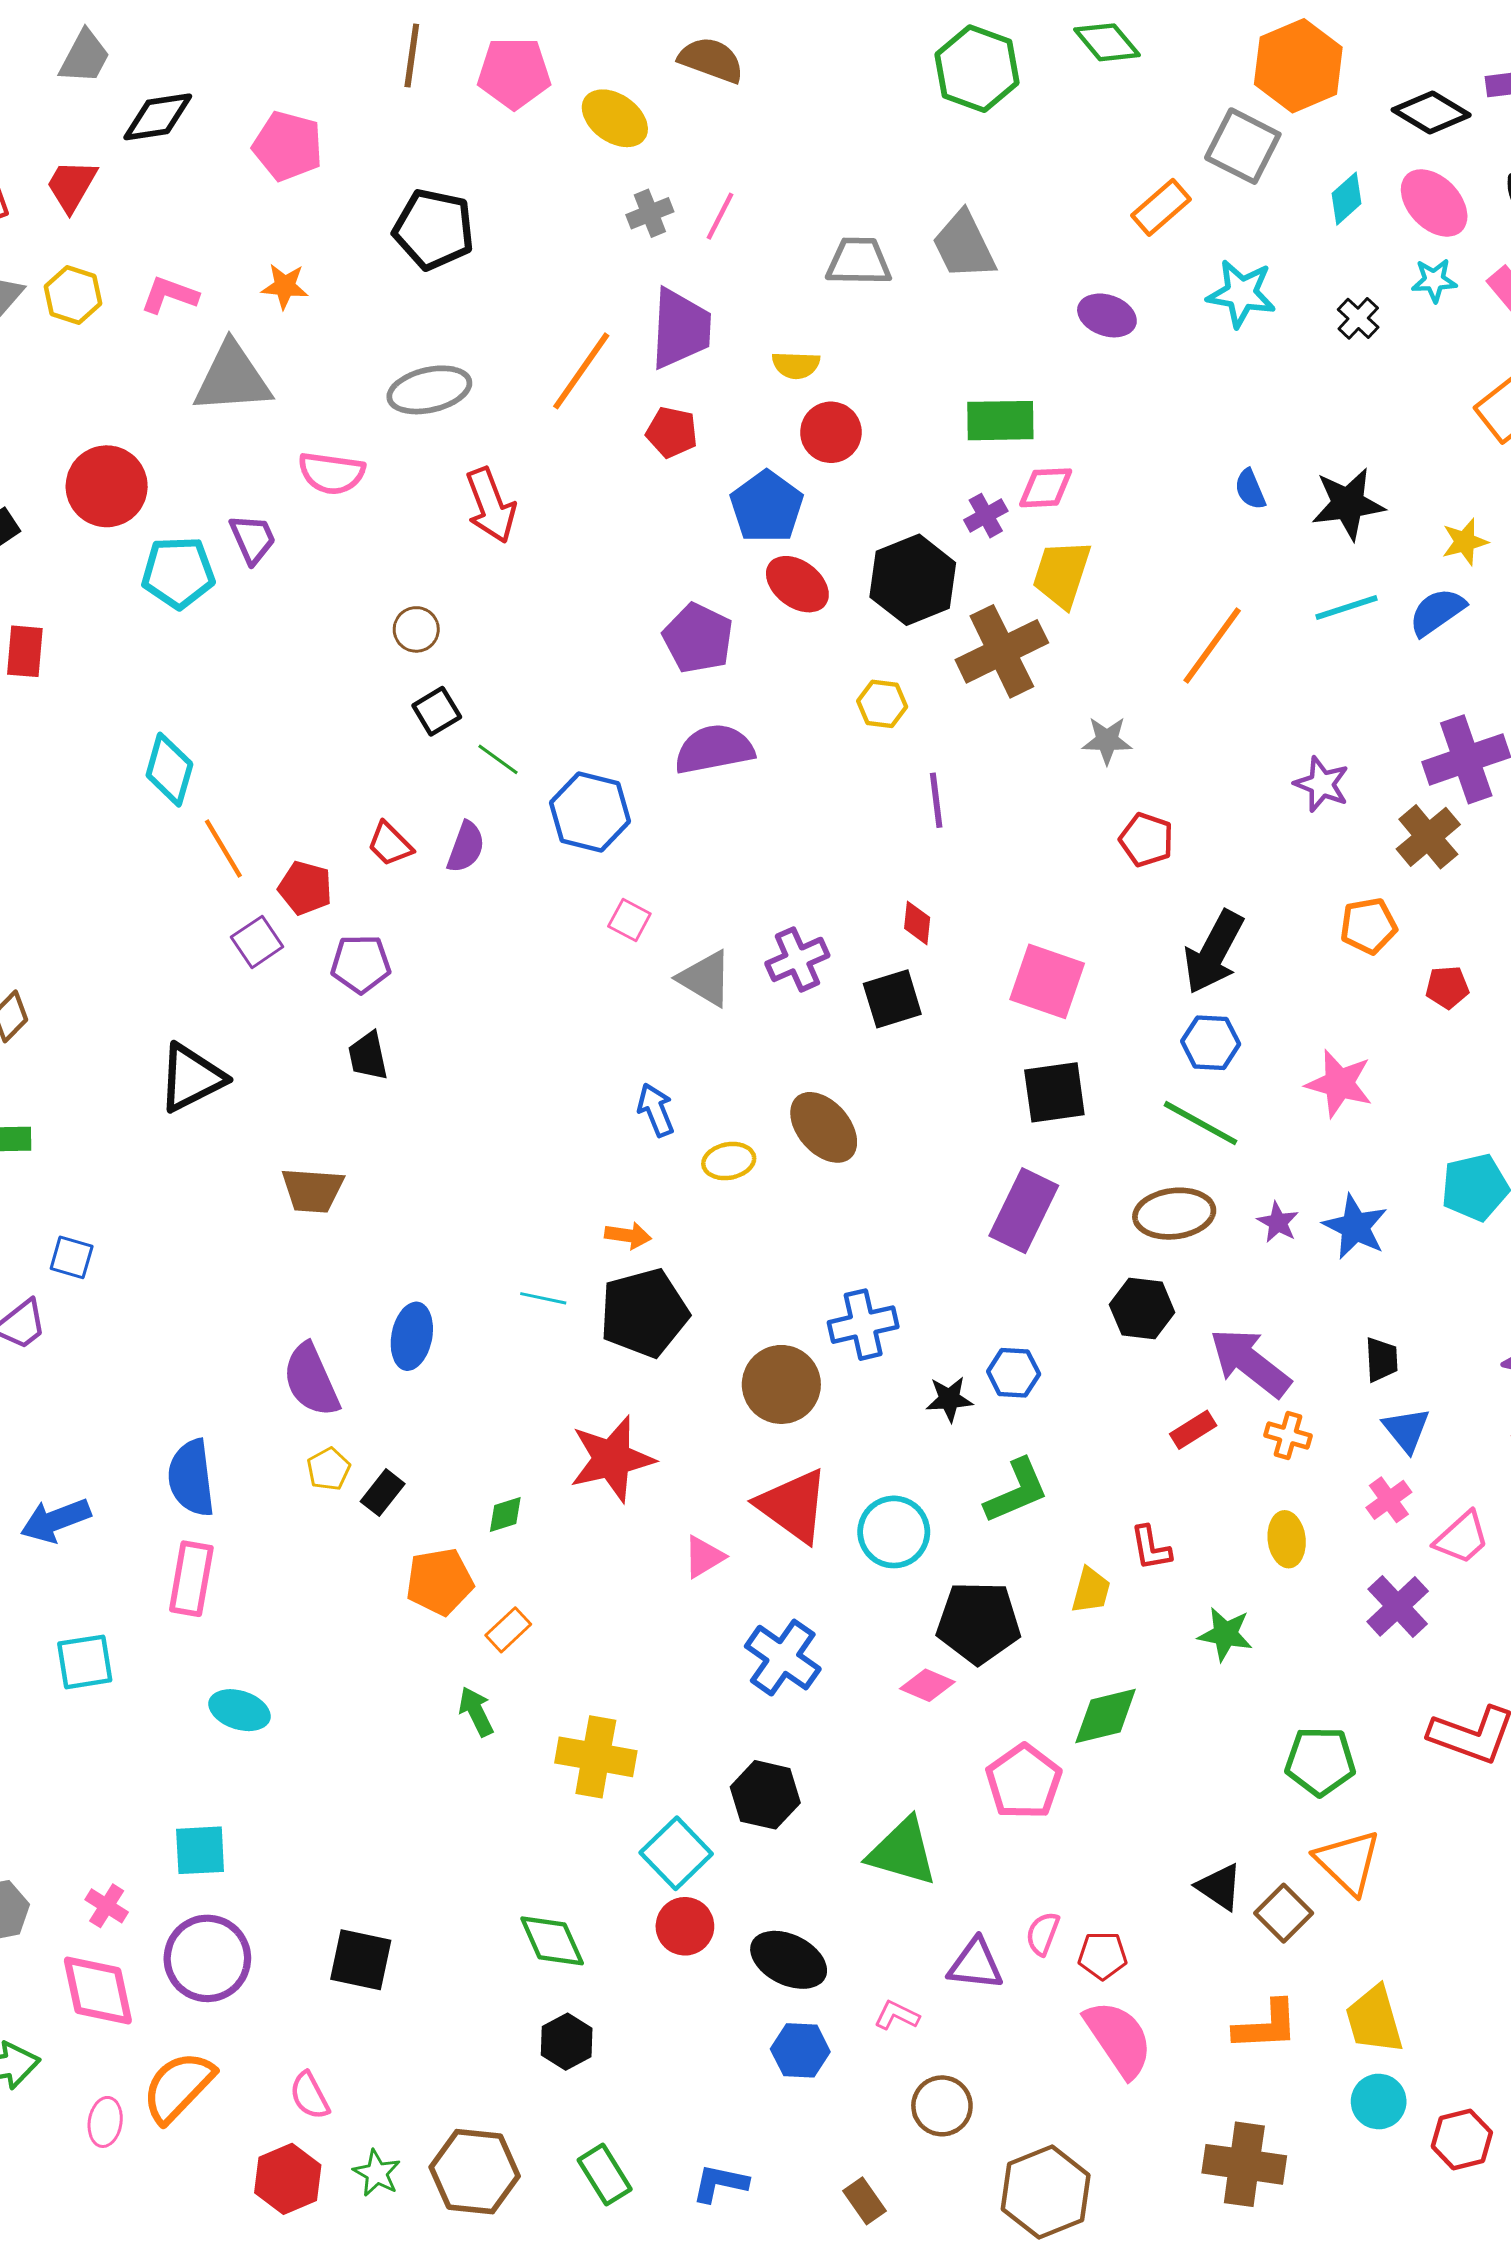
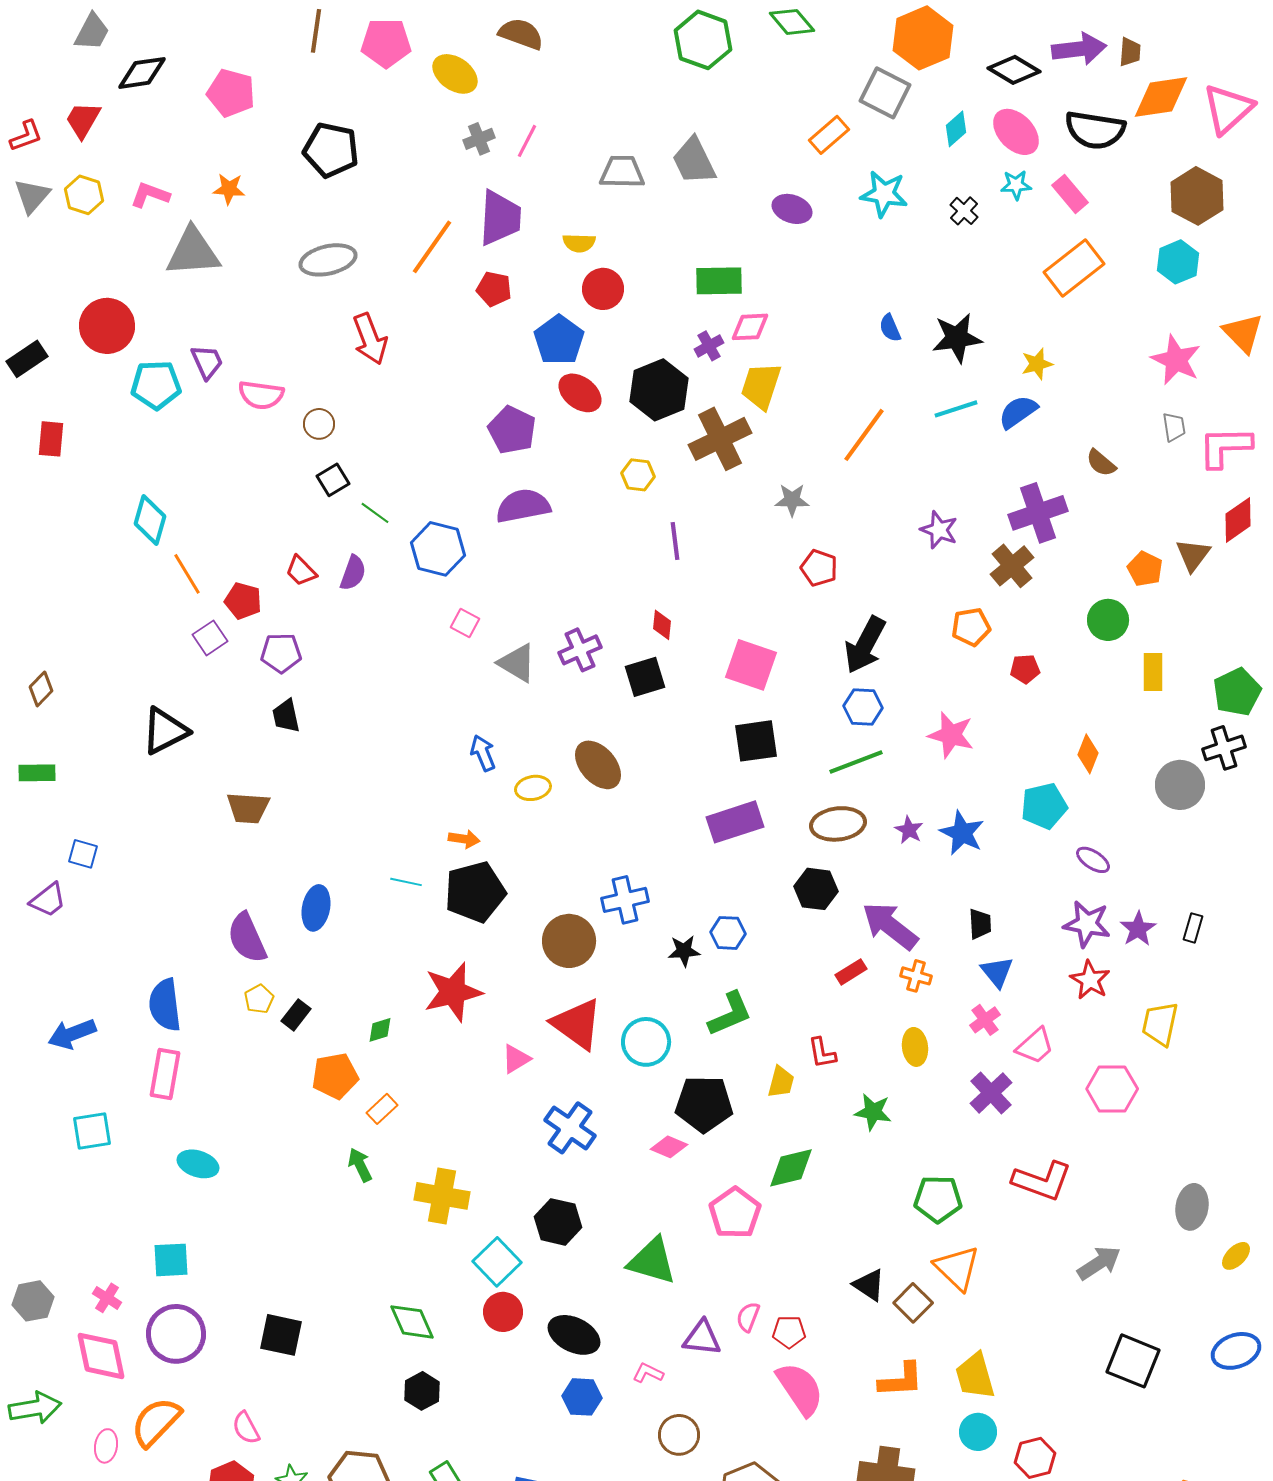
pink semicircle: (332, 473) -> (261, 395), moved
green line: (1200, 1123) -> (856, 762), turned -50
purple rectangle: (1024, 1211) -> (735, 822), turned 46

